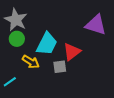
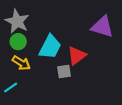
yellow arrow: (31, 62) -> (21, 63), moved

